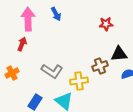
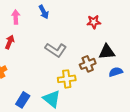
pink arrow: (28, 19) -> (16, 17), size x0.6
gray L-shape: (52, 71) -> (56, 50), moved

